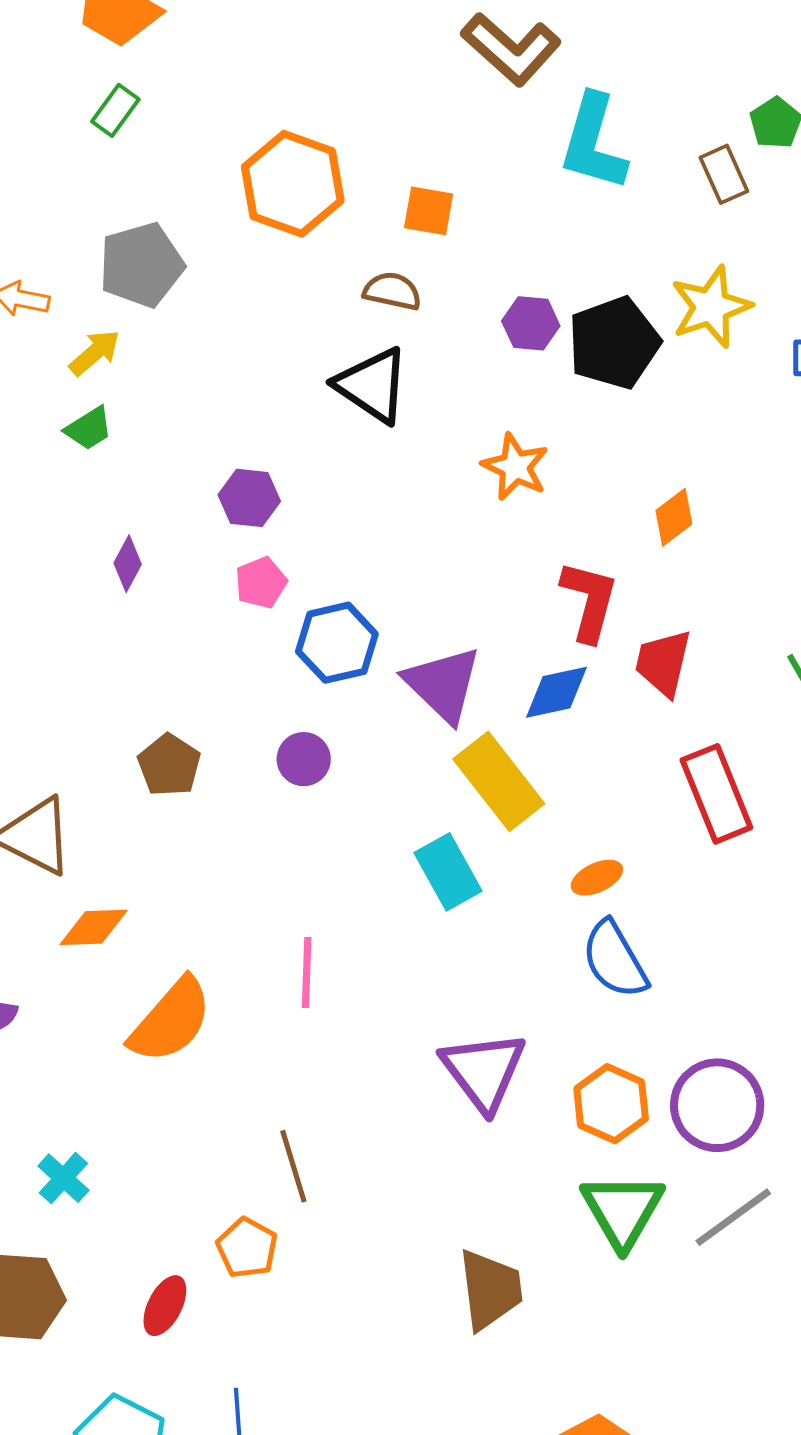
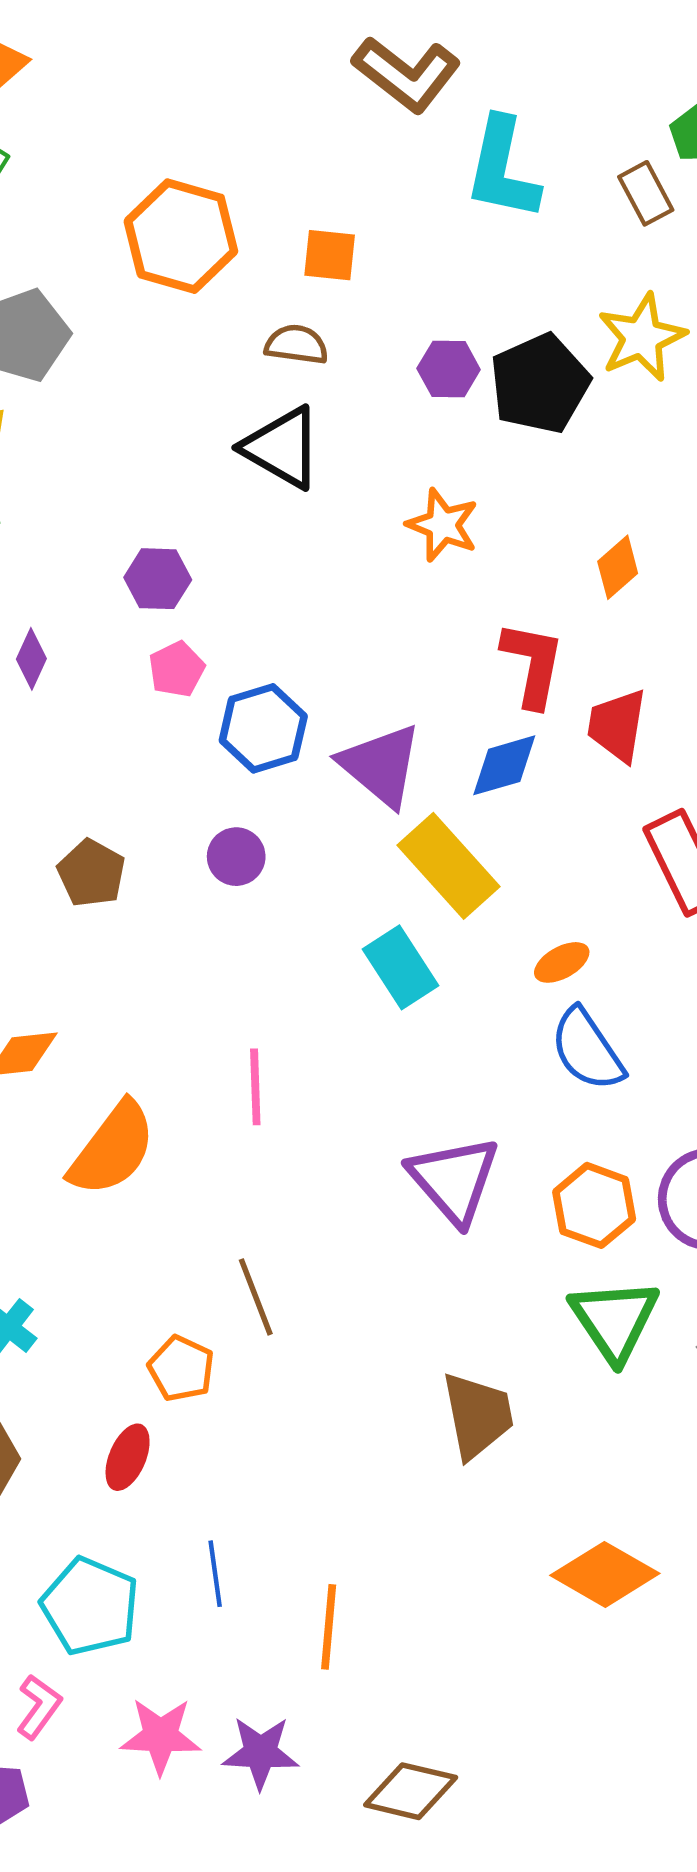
orange pentagon: (247, 1248) -> (181, 1369), moved

